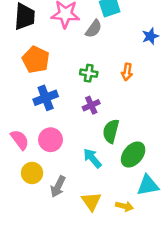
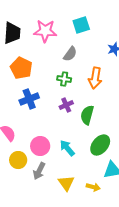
gray semicircle: (94, 29) -> (70, 54), moved
orange arrow: (127, 72) -> (95, 78), size x1.5
green semicircle: (111, 131) -> (87, 115), moved
pink circle: (51, 140) -> (40, 146), moved

